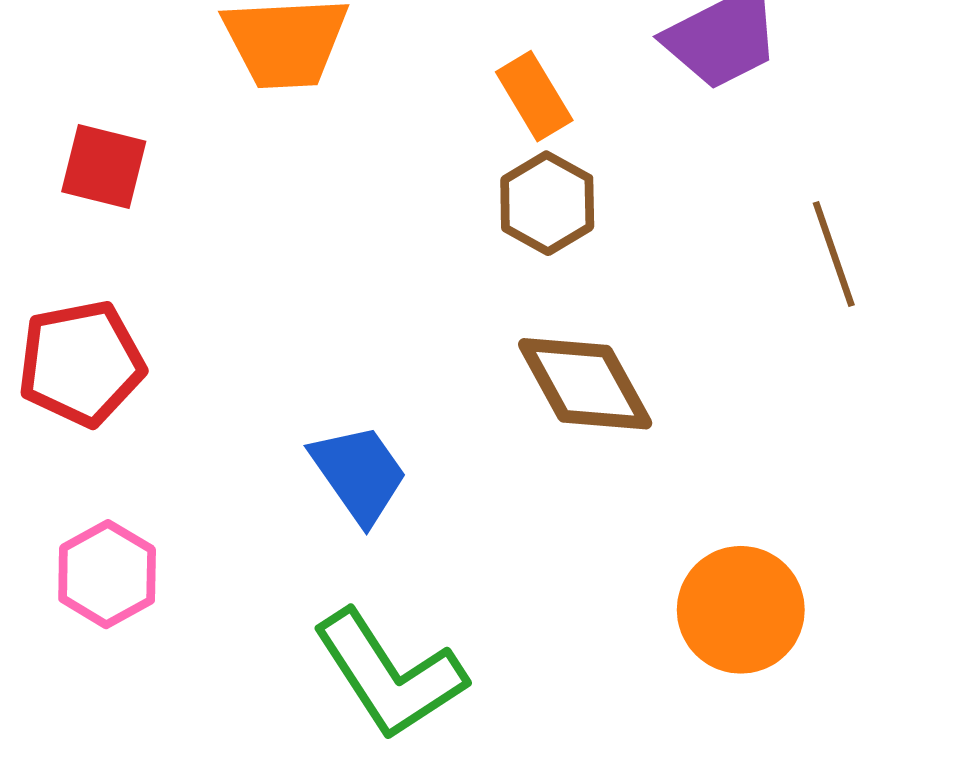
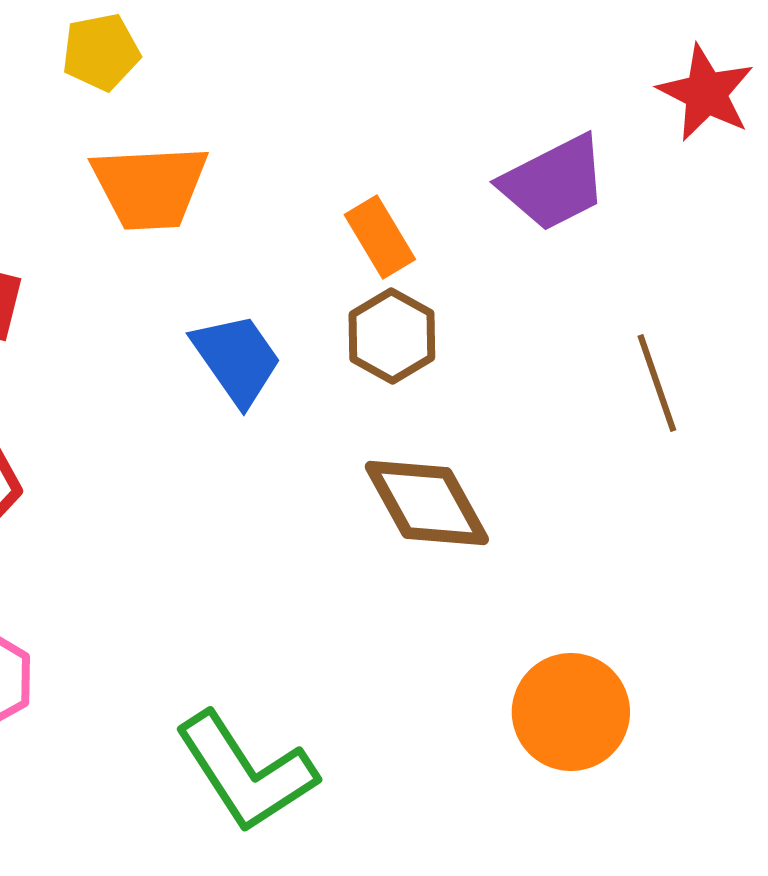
blue trapezoid: (359, 474) -> (237, 359), moved

